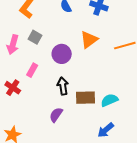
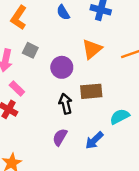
pink rectangle: (32, 70) -> (17, 88), moved, turned -72
brown rectangle: (85, 98) -> (91, 91), moved
blue arrow: (106, 130) -> (94, 140), moved

